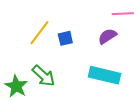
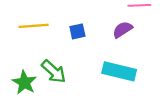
yellow line: (39, 33) -> (34, 26), moved, turned 48

